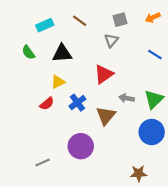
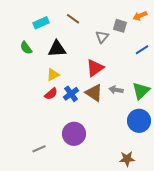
gray square: (120, 20) -> (120, 26), moved, turned 32
blue line: (155, 55) -> (142, 50), turned -64
red semicircle: (47, 104) -> (51, 94), moved
brown triangle: (106, 116) -> (94, 93), moved, turned -36

